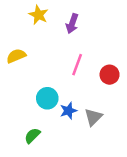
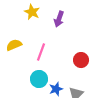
pink line: (77, 65) -> (41, 52), moved
red circle: (110, 75) -> (81, 60), moved

